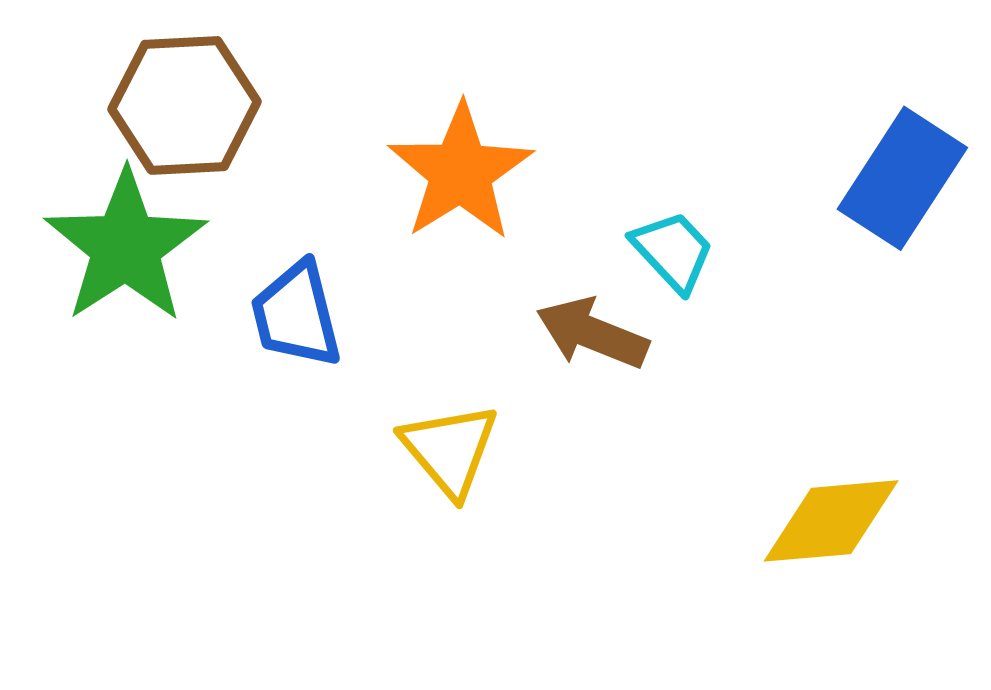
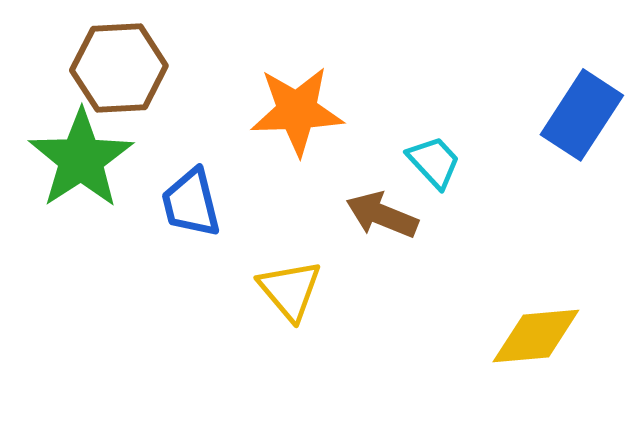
orange star: (461, 172) -> (297, 111), turned 30

